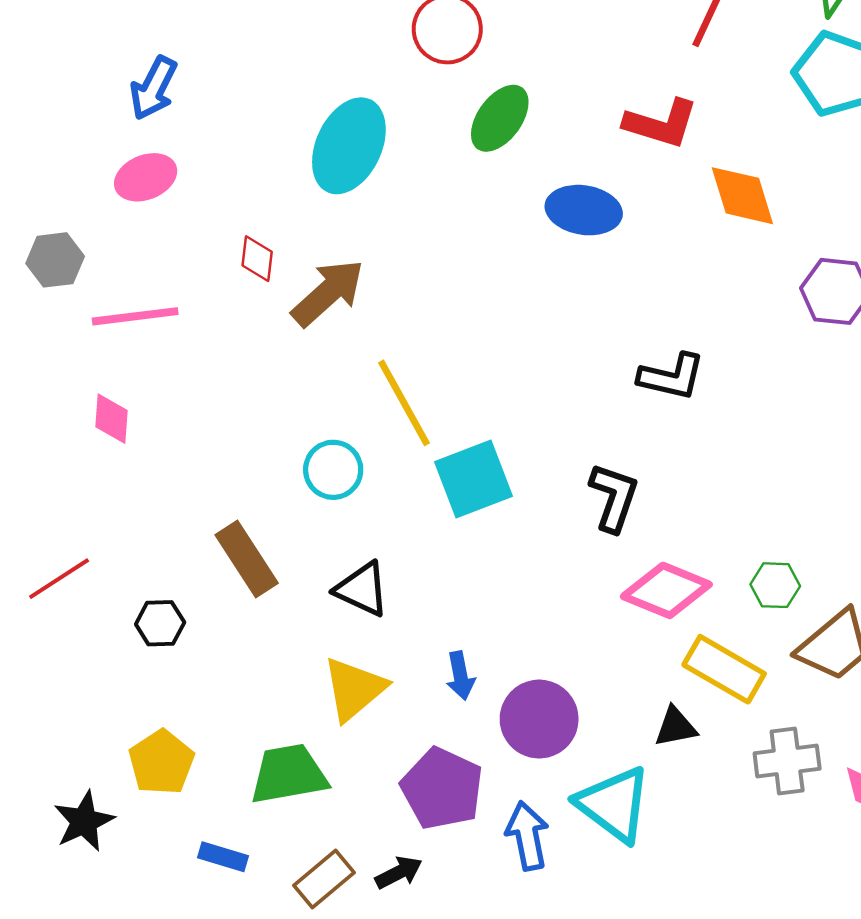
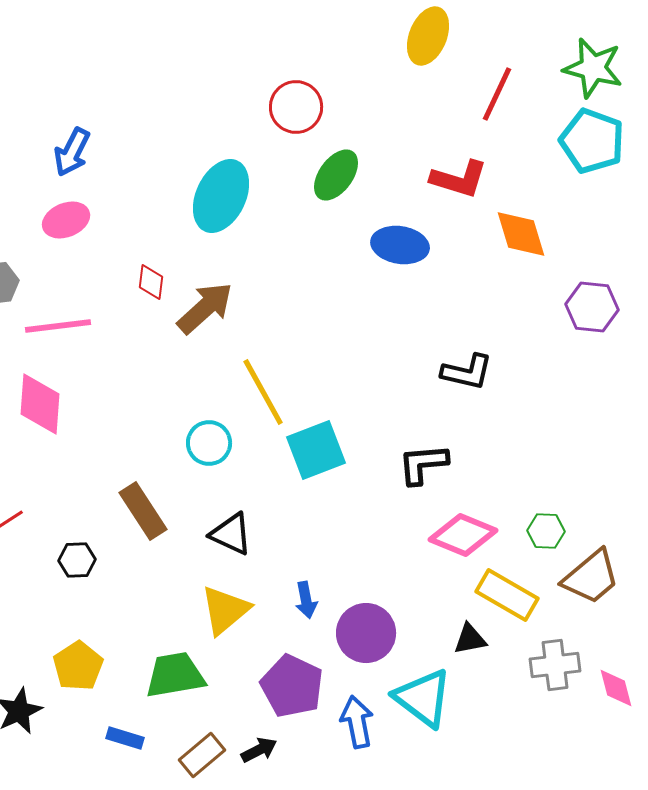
pink diamond: (111, 419) -> (40, 404), size x1.6
black L-shape: (614, 497) -> (423, 464), turned -114

